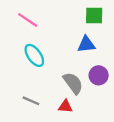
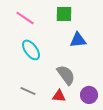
green square: (94, 16) -> (64, 14), moved
purple circle: (99, 75) -> (89, 95), moved

